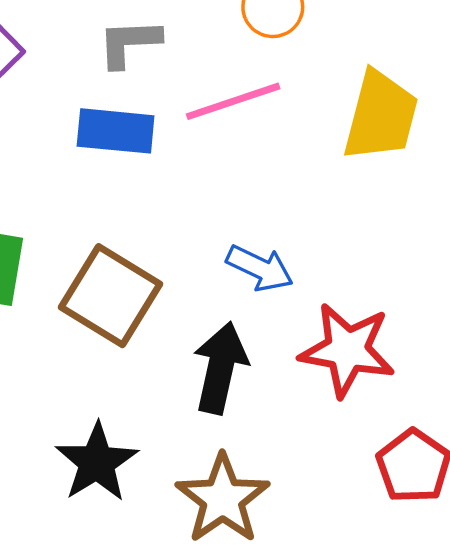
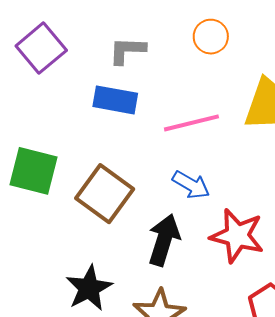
pink line: (233, 101) -> (191, 123), moved

